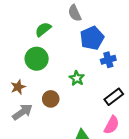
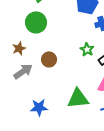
green star: (77, 78) -> (87, 49), moved

